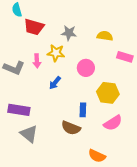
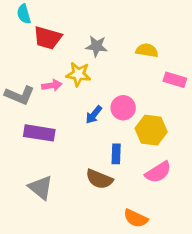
pink arrow: (37, 61) -> (52, 85), turned -96
pink circle: (86, 68) -> (123, 108), moved
blue arrow: (55, 83) -> (94, 115), moved
purple rectangle: (19, 110) -> (39, 133), moved

